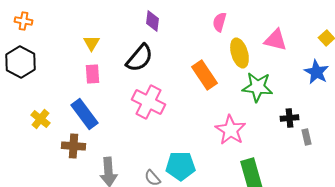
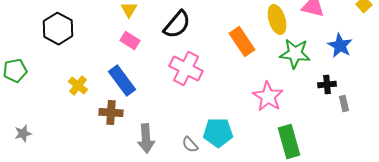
blue star: (316, 72) -> (340, 46), moved
pink rectangle: (92, 74) -> (130, 41), turned -54

